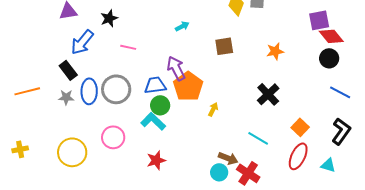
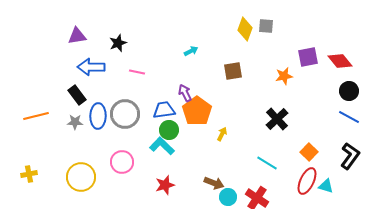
purple square: (319, 20) -> (308, 57), moved
blue arrow: (82, 42) -> (91, 67), turned 52
black circle: (329, 58) -> (349, 91), moved
purple arrow: (176, 68) -> (185, 93), size x0.7
brown arrow: (228, 158) -> (214, 183), moved
cyan triangle: (328, 165) -> (326, 186), moved

